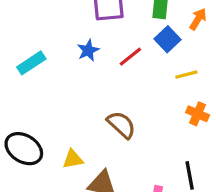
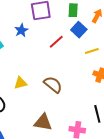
blue star: (88, 50) -> (21, 30), moved
yellow triangle: (73, 159) -> (20, 83), moved

